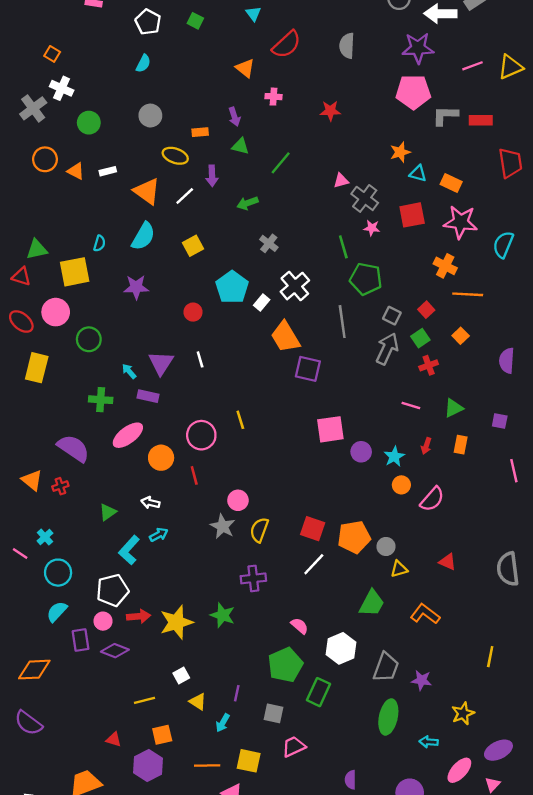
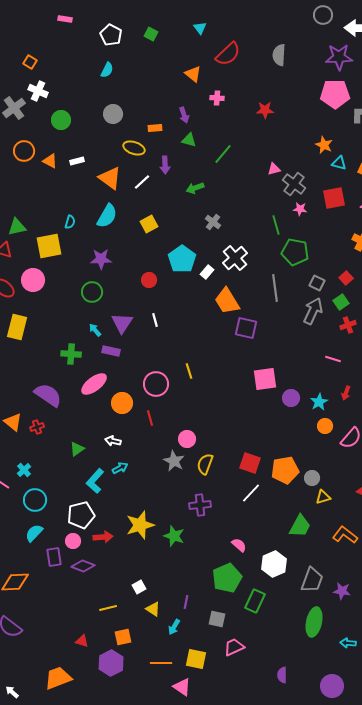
orange star: (400, 152) -> (324, 145), turned -30
green circle: (89, 339) -> (92, 292), moved
yellow star: (176, 622) -> (140, 525), moved

